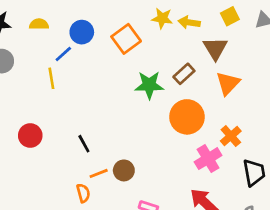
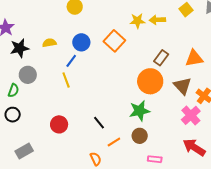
brown triangle: (215, 48) -> (182, 86), moved
orange triangle: (228, 83) -> (194, 58), turned 48
green star: (149, 85) -> (140, 111), moved
orange circle: (187, 117) -> (150, 81), moved
brown circle: (124, 170) -> (140, 136), moved
orange semicircle: (83, 193) -> (96, 159), moved

